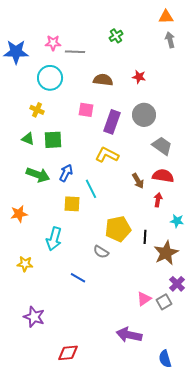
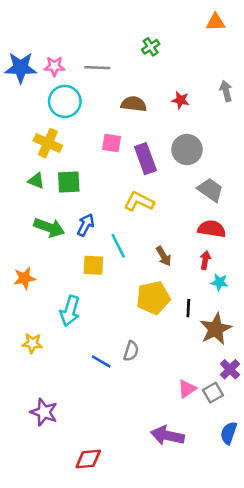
gray arrow: (170, 40) -> (226, 91), moved
pink star: (53, 43) -> (54, 66), moved
yellow cross: (37, 110) -> (48, 143), size x1.5
purple rectangle: (112, 122) -> (145, 159), turned -40
brown arrow: (138, 181) -> (164, 256), moved
cyan star: (177, 221) -> (220, 282), moved
gray semicircle: (101, 252) -> (131, 351), moved, turned -105
blue semicircle: (165, 359) -> (229, 433), moved, turned 36

